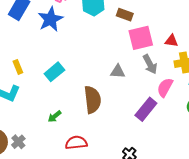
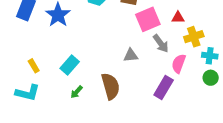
green arrow: (55, 116) -> (77, 92), moved

